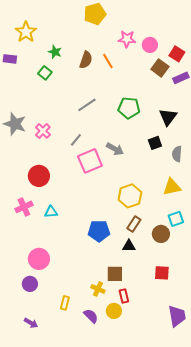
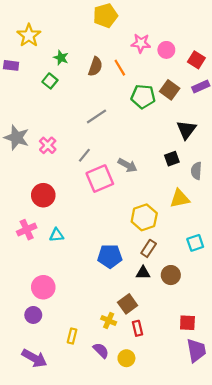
brown square: (160, 68) -> (170, 90), moved
green pentagon: (129, 108) -> (143, 96), moved
yellow triangle: (172, 187) -> (180, 199), moved
brown circle: (161, 234) -> (171, 275), moved
red square: (162, 273) -> (187, 323), moved
brown square: (115, 274) -> (128, 304), turned -36
yellow circle: (114, 311) -> (126, 358), moved
purple arrow: (31, 323) -> (34, 358), size x1.6

